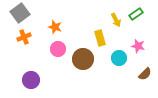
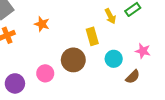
pink star: (138, 46) -> (143, 51), moved
pink circle: (58, 49) -> (45, 73), moved
brown semicircle: (145, 74) -> (133, 77), moved

